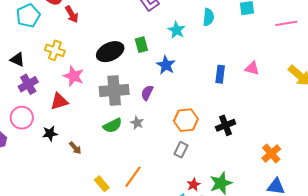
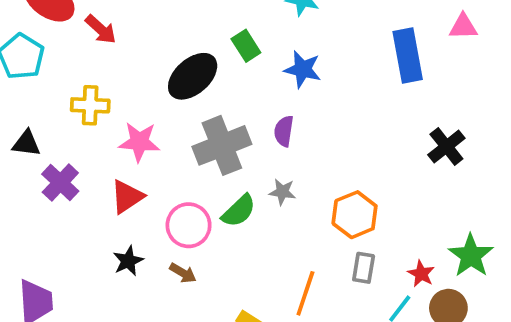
blue rectangle: (220, 74) -> (408, 55), size x1.5
pink circle: (22, 118) -> (189, 225), moved
orange hexagon: (186, 120) -> (355, 215), moved
gray rectangle: (181, 150) -> (364, 268), moved

